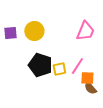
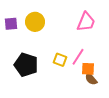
black pentagon: (40, 65) -> (26, 65), moved
yellow square: (59, 69) -> (60, 60), turned 32

